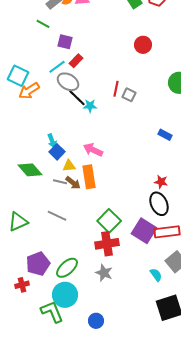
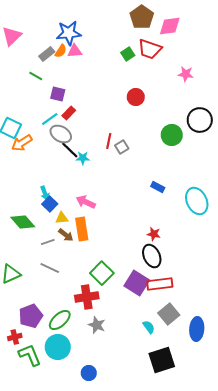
gray square: (129, 95) -> (122, 147), turned 32
gray line: (60, 182) -> (48, 242), moved, turned -32
red cross: (107, 244) -> (87, 297), moved
green L-shape: (52, 312) -> (30, 355), moved

